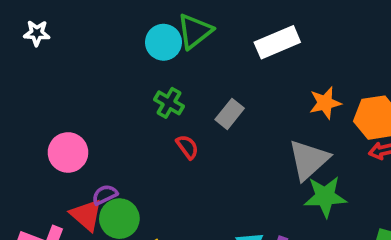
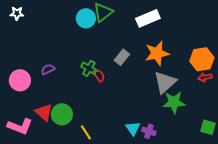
green cross: (169, 103) -> (89, 68), moved
orange star: (325, 103) -> (157, 53), moved, size x1.4
pink circle: (68, 152) -> (20, 80), moved
purple semicircle: (105, 195) -> (48, 69), moved

